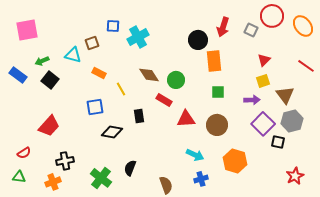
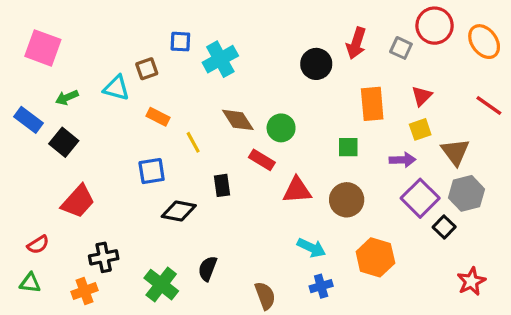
pink square: (27, 30) -> (43, 48), turned 30
orange rectangle: (214, 61) -> (372, 104), moved
black square: (50, 80) -> (64, 142), moved
black square: (278, 142) -> (444, 227), turned 32

